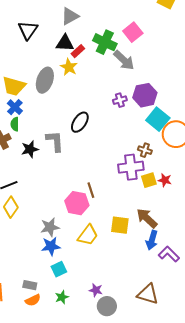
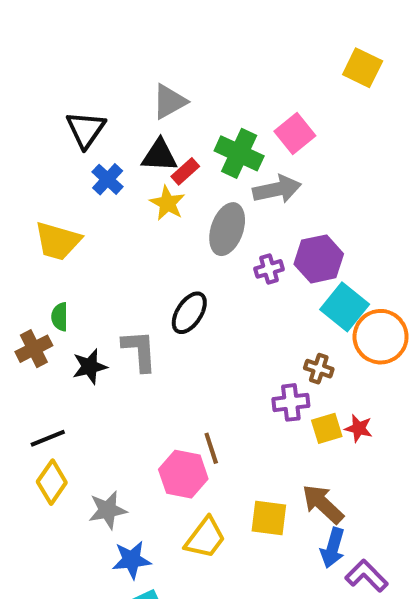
gray arrow: (124, 60) -> (277, 189), turned -55
gray ellipse: (45, 80) -> (227, 229), moved
blue cross: (15, 107) -> (108, 179), moved
purple cross: (131, 167) -> (291, 402), size x0.7
gray star: (50, 227) -> (108, 510), moved

